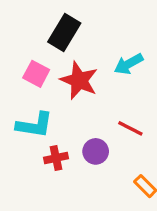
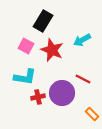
purple circle: (96, 151) -> (62, 93), size x1.6

